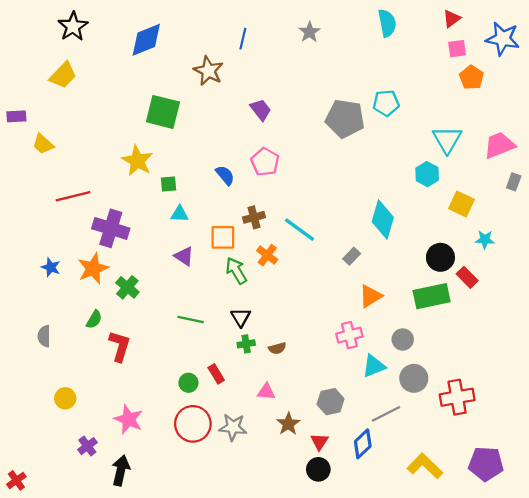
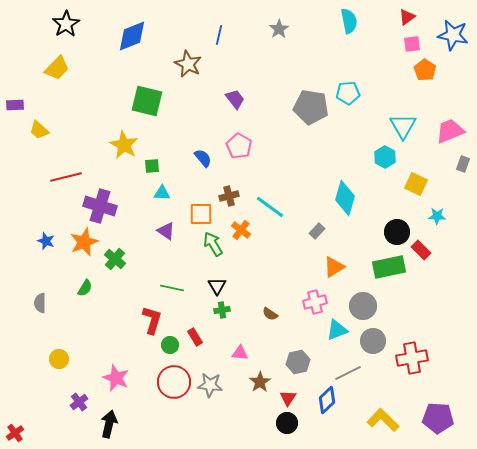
gray circle: (403, 339) -> (363, 306), size x1.4
red L-shape: (120, 346) -> (152, 320), moved
brown semicircle: (277, 348) -> (270, 314), moved, turned 49

